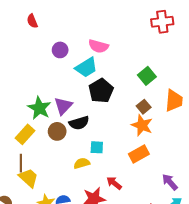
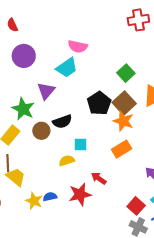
purple circle: (60, 50) -> (24, 56), moved, size x1.5
black pentagon: (101, 91) -> (99, 103), moved
purple triangle: (63, 106) -> (46, 91), moved
brown square: (144, 107) -> (124, 103), size x1.6

